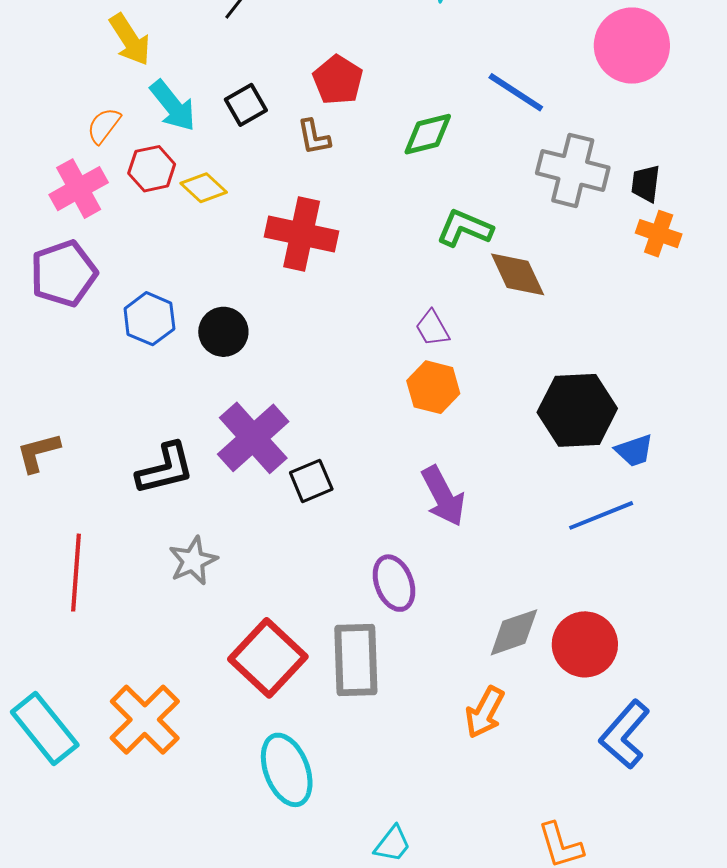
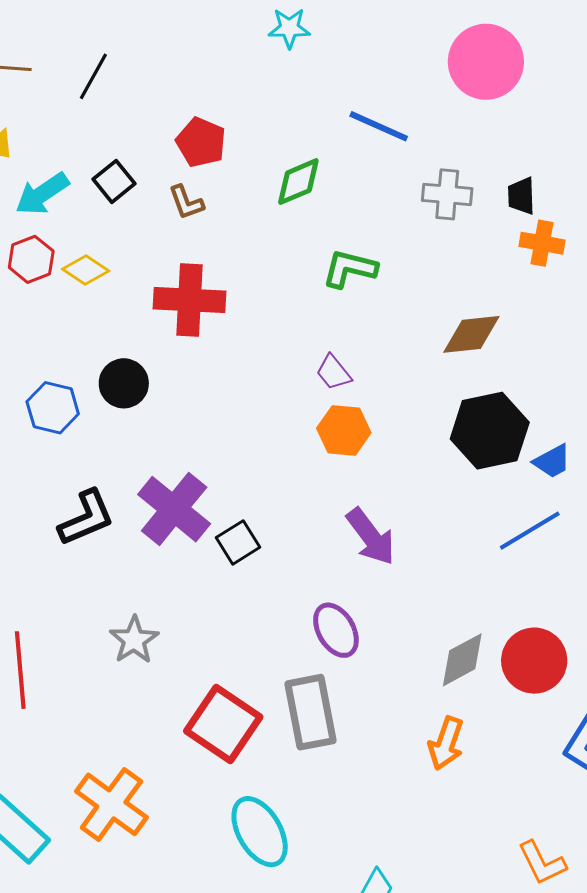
cyan arrow: (173, 106) -> (42, 194), turned 104
gray cross: (573, 170) -> (447, 194), size x0.7
brown diamond: (518, 274) -> (471, 334), moved, turned -62
black circle: (223, 332) -> (124, 383), moved
black L-shape: (165, 469) -> (86, 518), moved

